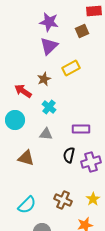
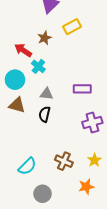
cyan cross: (49, 107) -> (38, 66), moved
black semicircle: (69, 155) -> (45, 114), moved
brown triangle: (26, 158) -> (17, 105), moved

